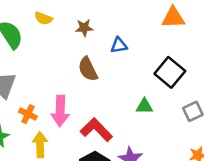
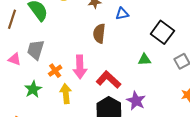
brown semicircle: (88, 69) -> (99, 33), turned 36
orange cross: (28, 114) -> (55, 71), turned 32

